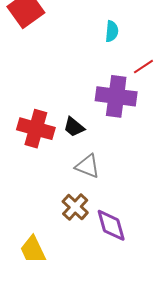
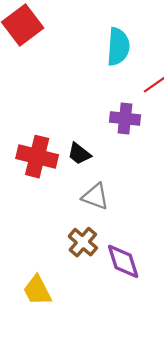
cyan semicircle: (112, 31) -> (118, 47), size x1.6
purple cross: (116, 96) -> (125, 118), size x0.7

